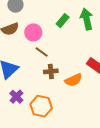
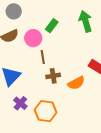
green rectangle: (63, 21) -> (52, 26), moved
brown line: (42, 52) -> (43, 57), turned 48

